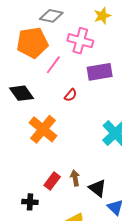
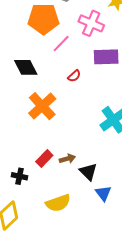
brown arrow: (75, 178) -> (67, 159), turned 77

